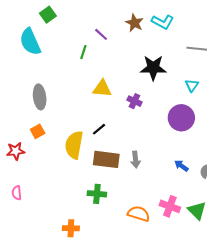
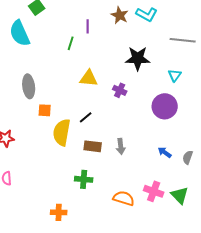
purple line: (101, 34) -> (88, 26), turned 48
orange square: (38, 131) -> (45, 110), moved, turned 32
brown rectangle: (106, 159) -> (93, 146), size x0.7

